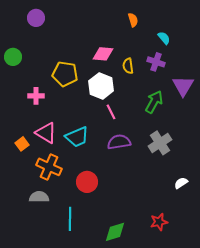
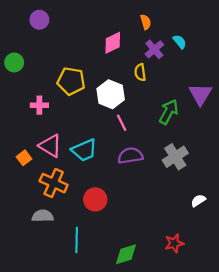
pink diamond: (103, 54) -> (113, 43), moved, turned -30
purple cross: (156, 62) -> (154, 49), moved, turned 30

